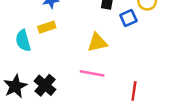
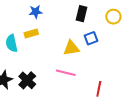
blue square: (128, 18) -> (91, 38), moved

